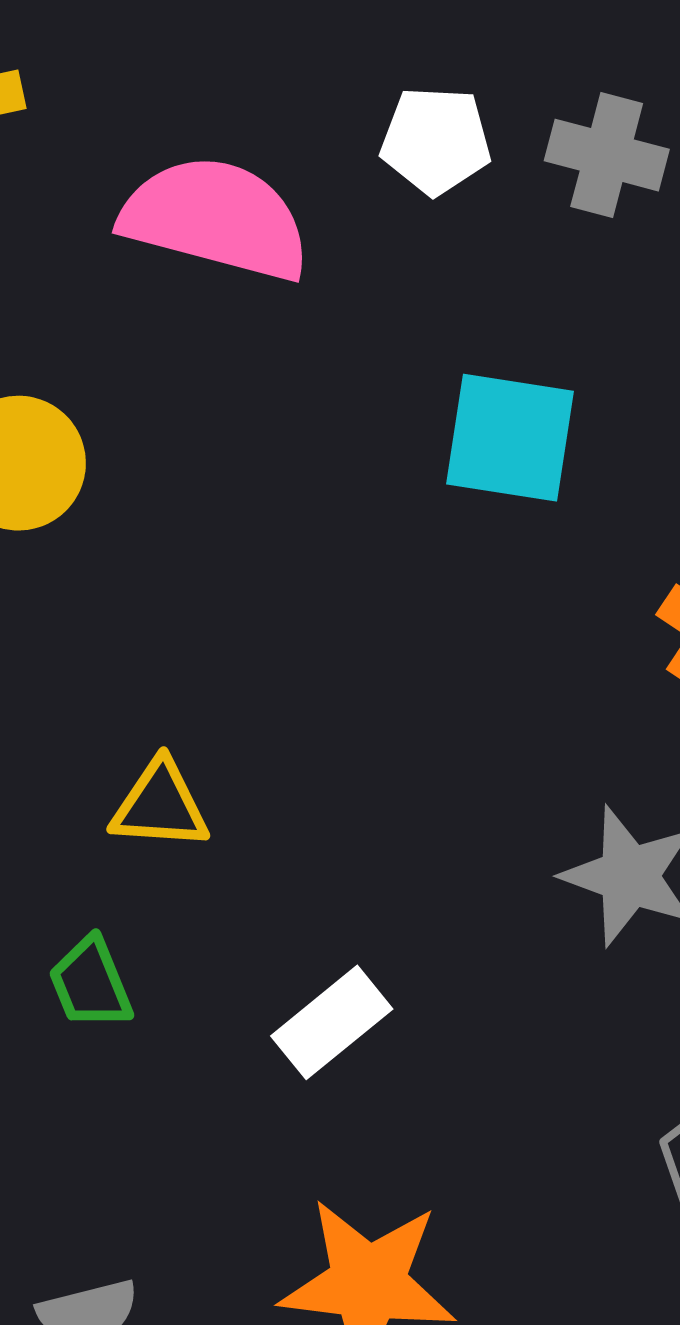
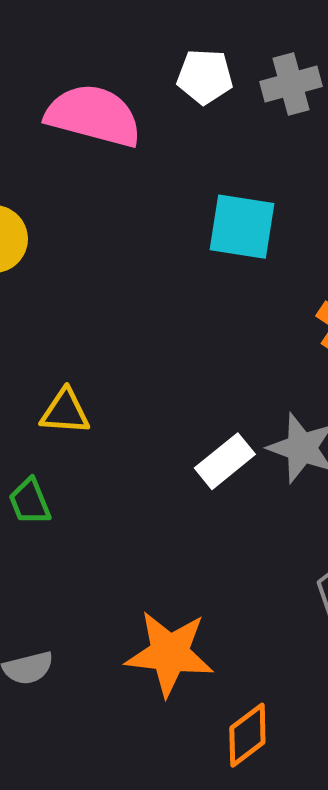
gray cross: (607, 155) -> (291, 84), turned -30
white rectangle: (332, 1022) -> (225, 461), moved

